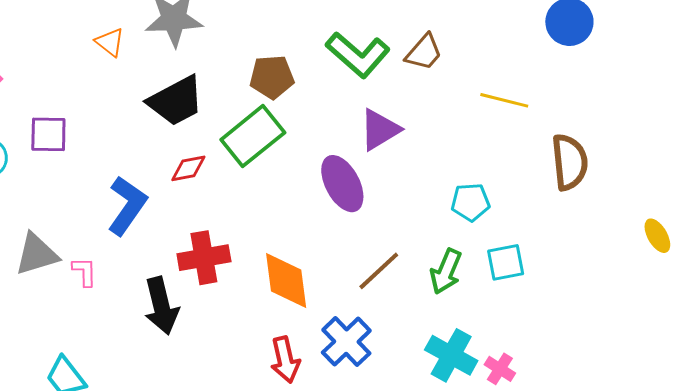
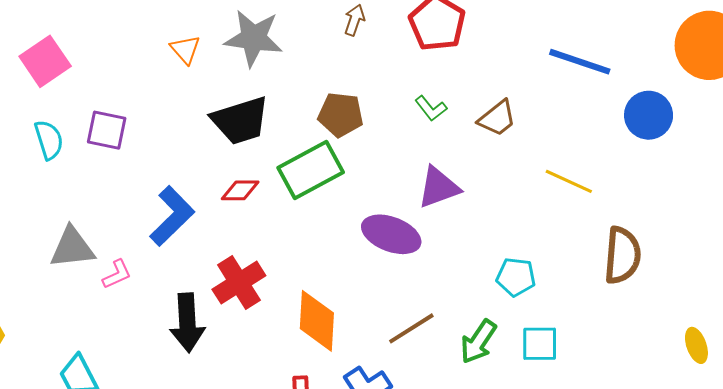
green L-shape: (358, 55) -> (431, 108), size x0.5
purple ellipse: (342, 184) -> (391, 234), turned -52
red cross: (204, 258) -> (239, 283), turned -33
pink L-shape: (84, 272) -> (117, 274), turned 56

